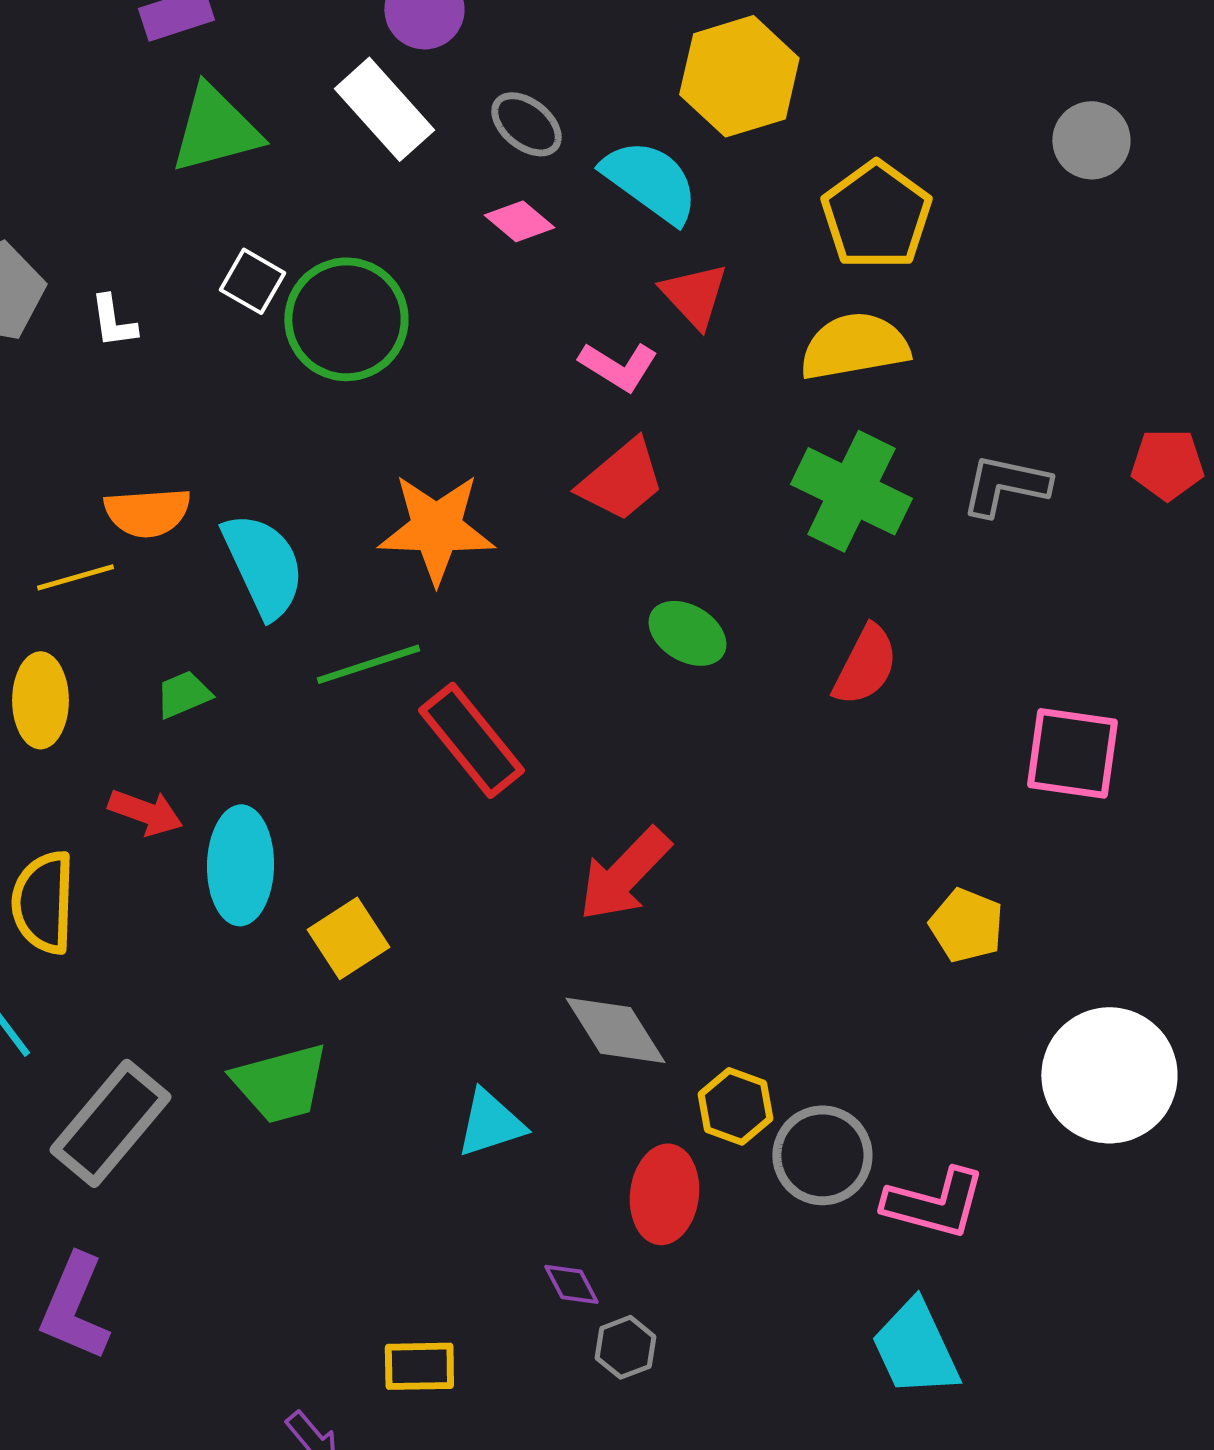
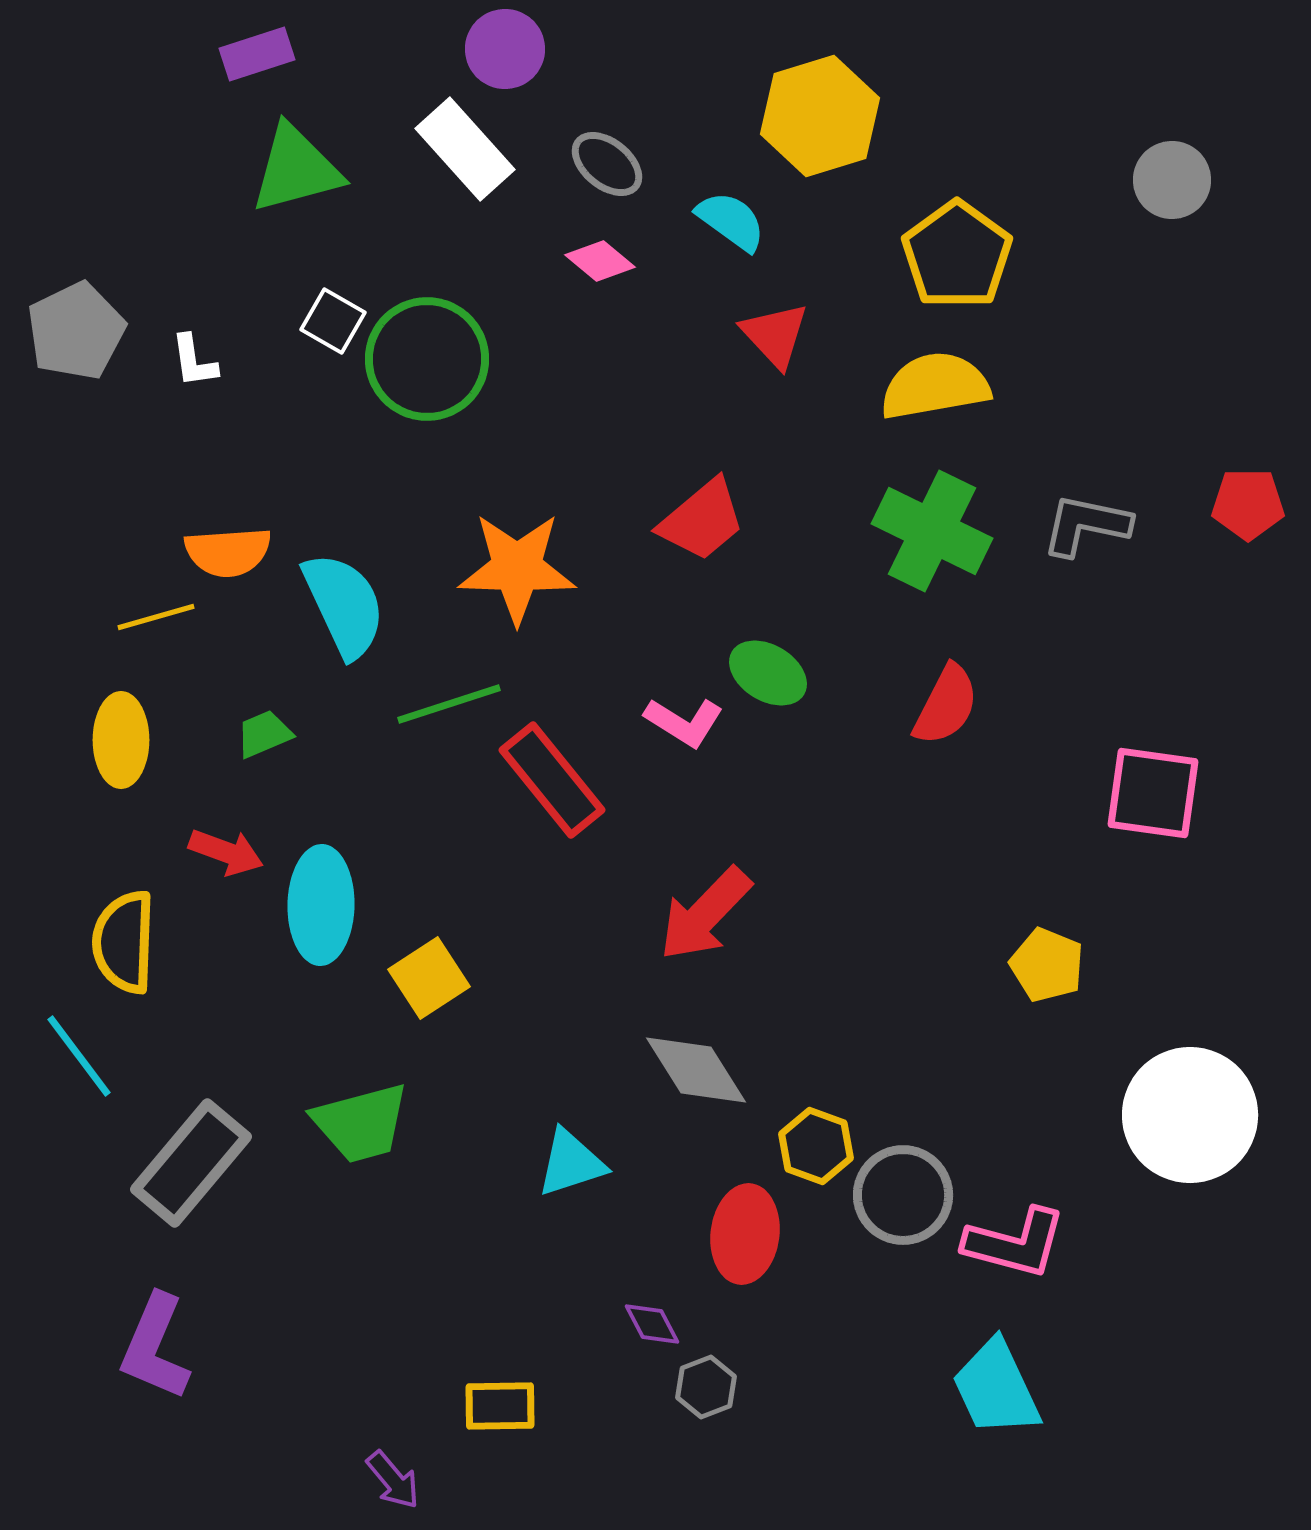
cyan semicircle: (650, 181) -> (731, 221), size x0.7
pink L-shape: (618, 366) -> (684, 722), moved

